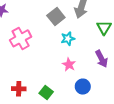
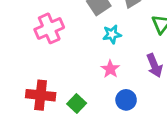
red cross: (19, 89) -> (41, 95), size x1.5

